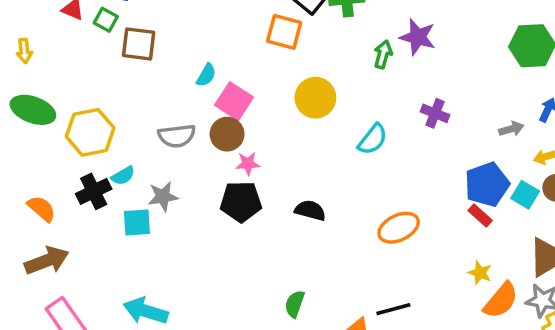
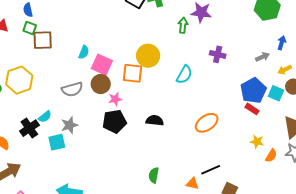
green square: (106, 20) -> (30, 28), moved
orange square: (284, 32) -> (132, 73), moved
yellow hexagon: (90, 132) -> (19, 80), moved
orange semicircle: (501, 300) -> (271, 156), size x0.6

